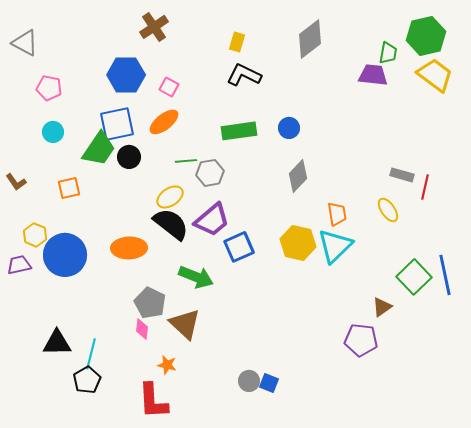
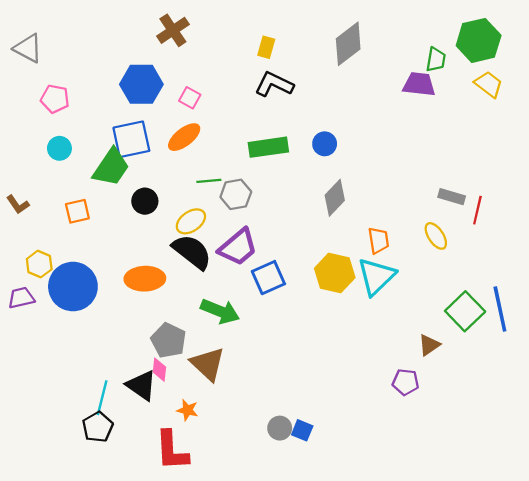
yellow trapezoid: (435, 75) -> (489, 84), size x0.7
black circle: (129, 157) -> (145, 201), moved
purple pentagon: (361, 340) -> (406, 382), size x0.7
black triangle: (57, 343) -> (141, 385), moved, turned 36

